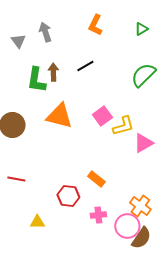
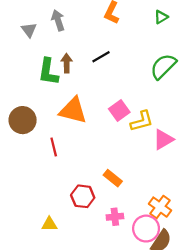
red line: (16, 179) -> (54, 147), moved, turned 66

